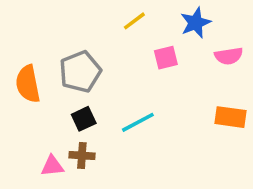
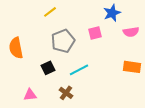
yellow line: (134, 21) -> (50, 12), moved
gray pentagon: (80, 72) -> (63, 41), moved
brown cross: (82, 156) -> (66, 93), moved, turned 32

